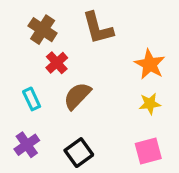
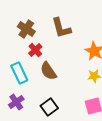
brown semicircle: (77, 96) -> (48, 71), turned -78
cyan rectangle: (32, 99) -> (19, 73), size x1.5

